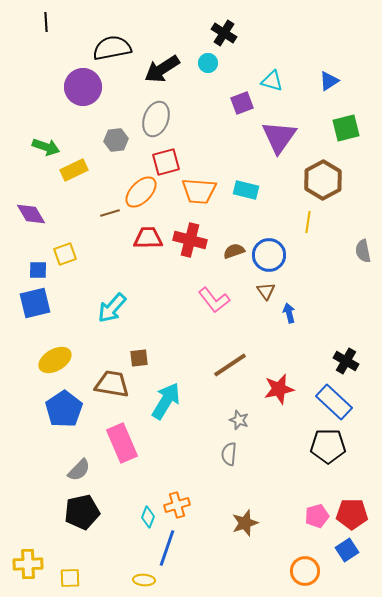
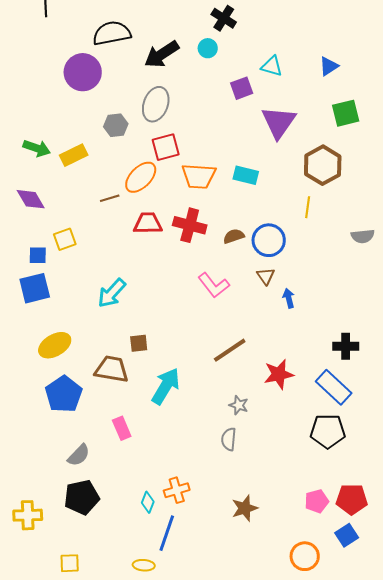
green arrow: (46, 147) -> (37, 148), moved
gray semicircle: (363, 251) -> (363, 236), turned -85
black cross: (346, 361) -> (346, 346), turned -30
pink rectangle: (122, 443) -> (122, 428), size x0.6
yellow cross: (28, 564) -> (28, 515), moved

